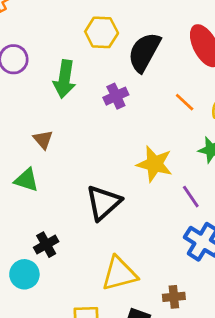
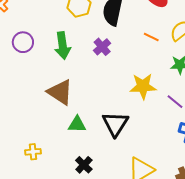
brown triangle: (43, 140) -> (60, 92), size x1.8
green triangle: (26, 180) -> (77, 124), moved

